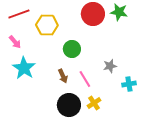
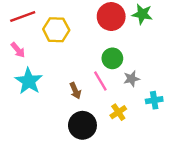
green circle: (72, 49) -> (112, 58), moved
pink line: (85, 79) -> (100, 81), moved
yellow cross: (94, 103) -> (118, 112), moved

